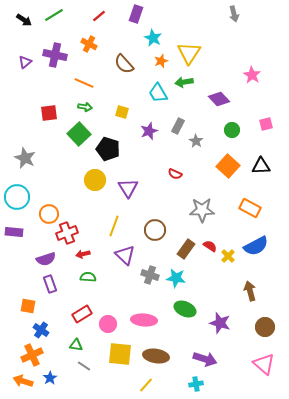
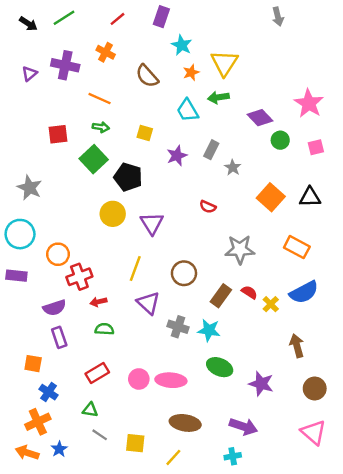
pink star: (252, 75) -> (309, 103), moved, size x1.4
green circle: (232, 130) -> (280, 140), moved
pink circle: (108, 324) -> (139, 379), moved
yellow square: (120, 354) -> (135, 443), moved, size x0.7

